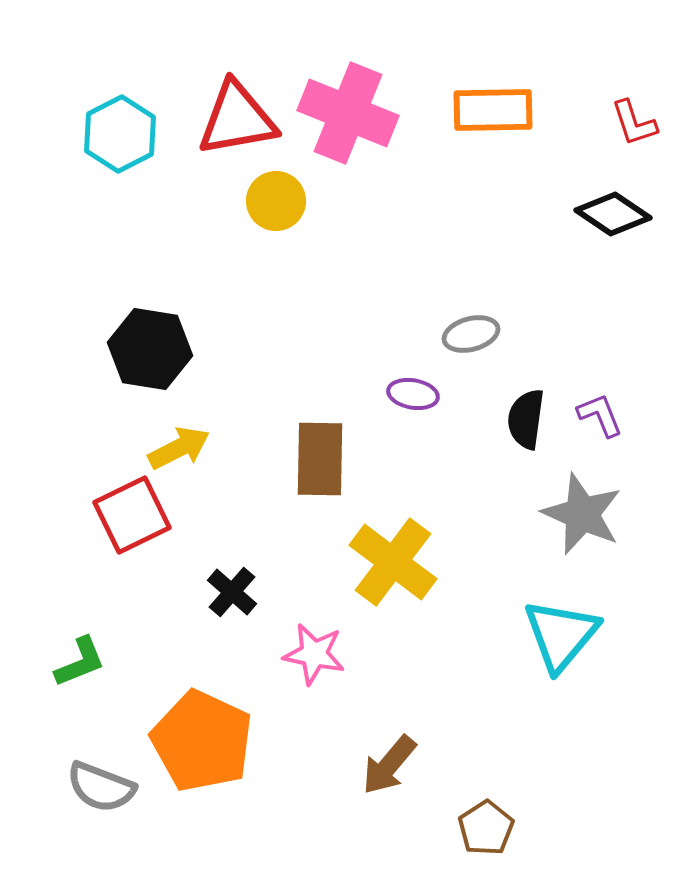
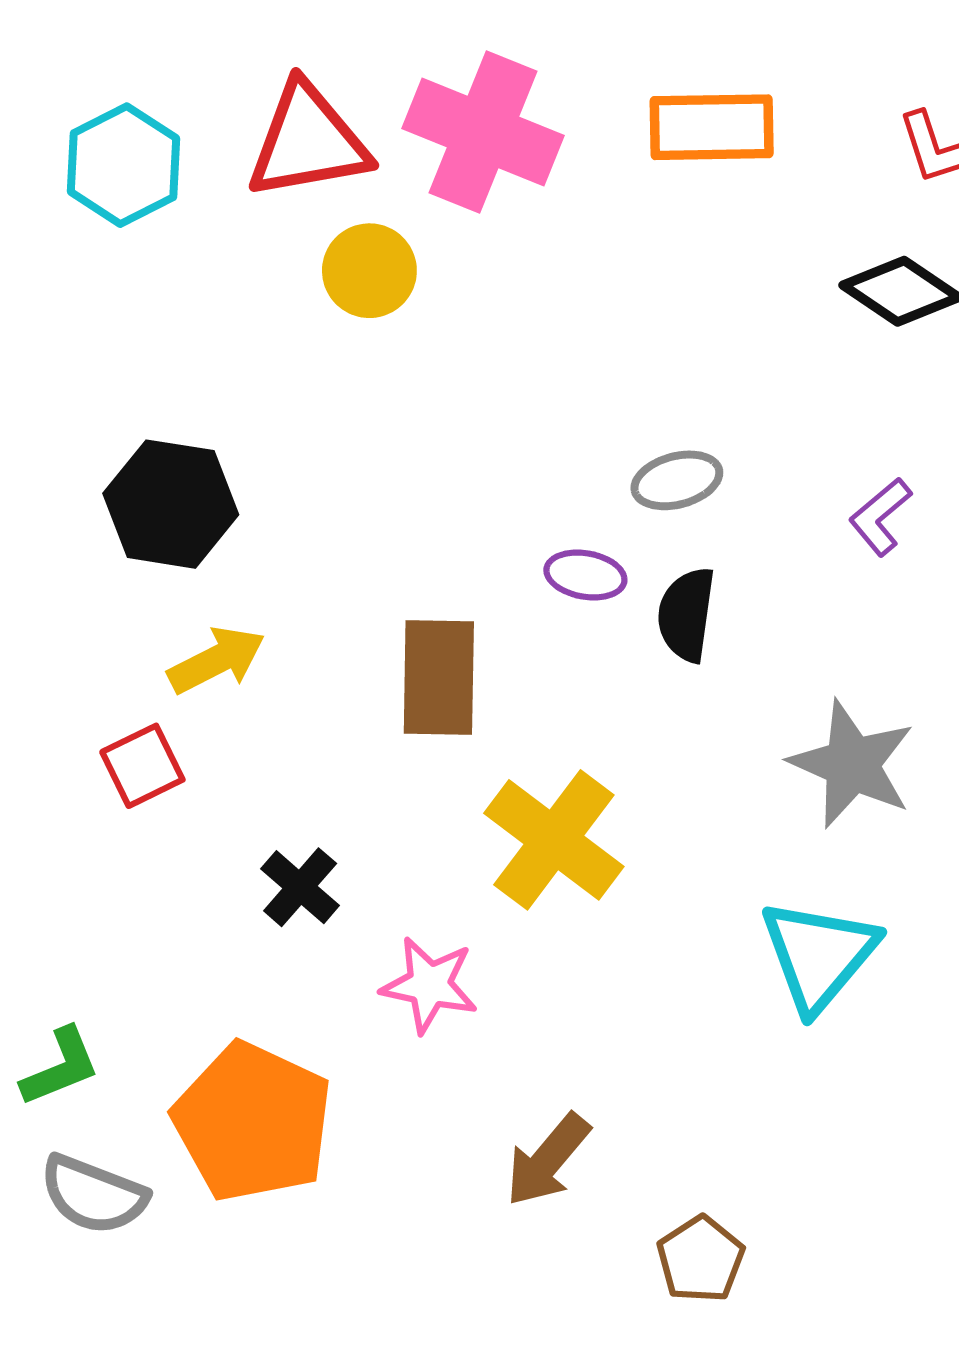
purple L-shape: (600, 415) -> (880, 517), moved, turned -108
black semicircle: (526, 419) -> (686, 614), moved
red square: (132, 515) -> (142, 766), size x0.7
green L-shape: (80, 662) -> (60, 1067), moved

